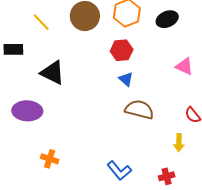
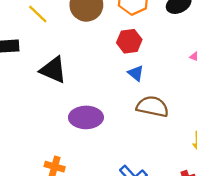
purple ellipse: (27, 111) -> (86, 117), moved

